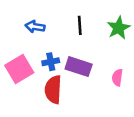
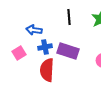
blue arrow: (35, 27) -> (34, 30), moved
pink square: (19, 69) -> (19, 53), size x0.6

